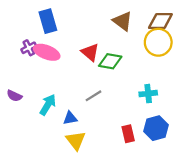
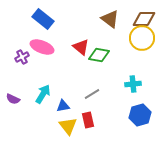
blue rectangle: (48, 21) -> (43, 19), turned -35
purple cross: (29, 48) -> (22, 57), moved
purple semicircle: (14, 96) -> (13, 99), moved
gray line: (94, 96) -> (92, 94), moved
red rectangle: (128, 134) -> (88, 120), moved

